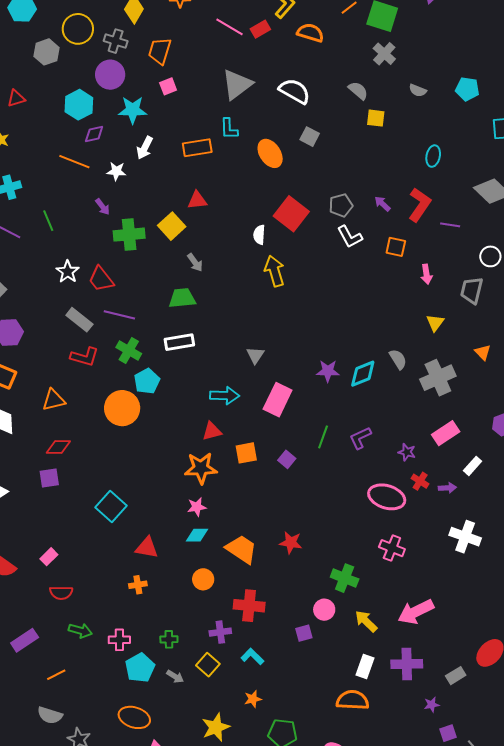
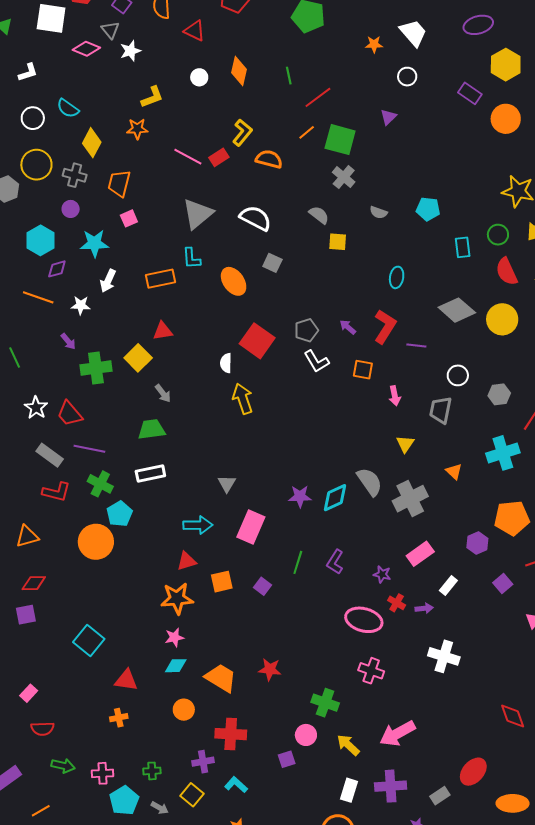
purple circle: (110, 75) -> (71, 209), size x0.6
gray semicircle: (398, 359) -> (370, 482), size x1.4
purple L-shape: (360, 438) -> (335, 562), turned -30

